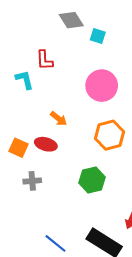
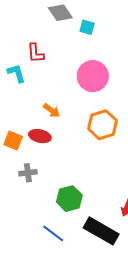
green hexagon: (92, 180) -> (69, 199), moved

